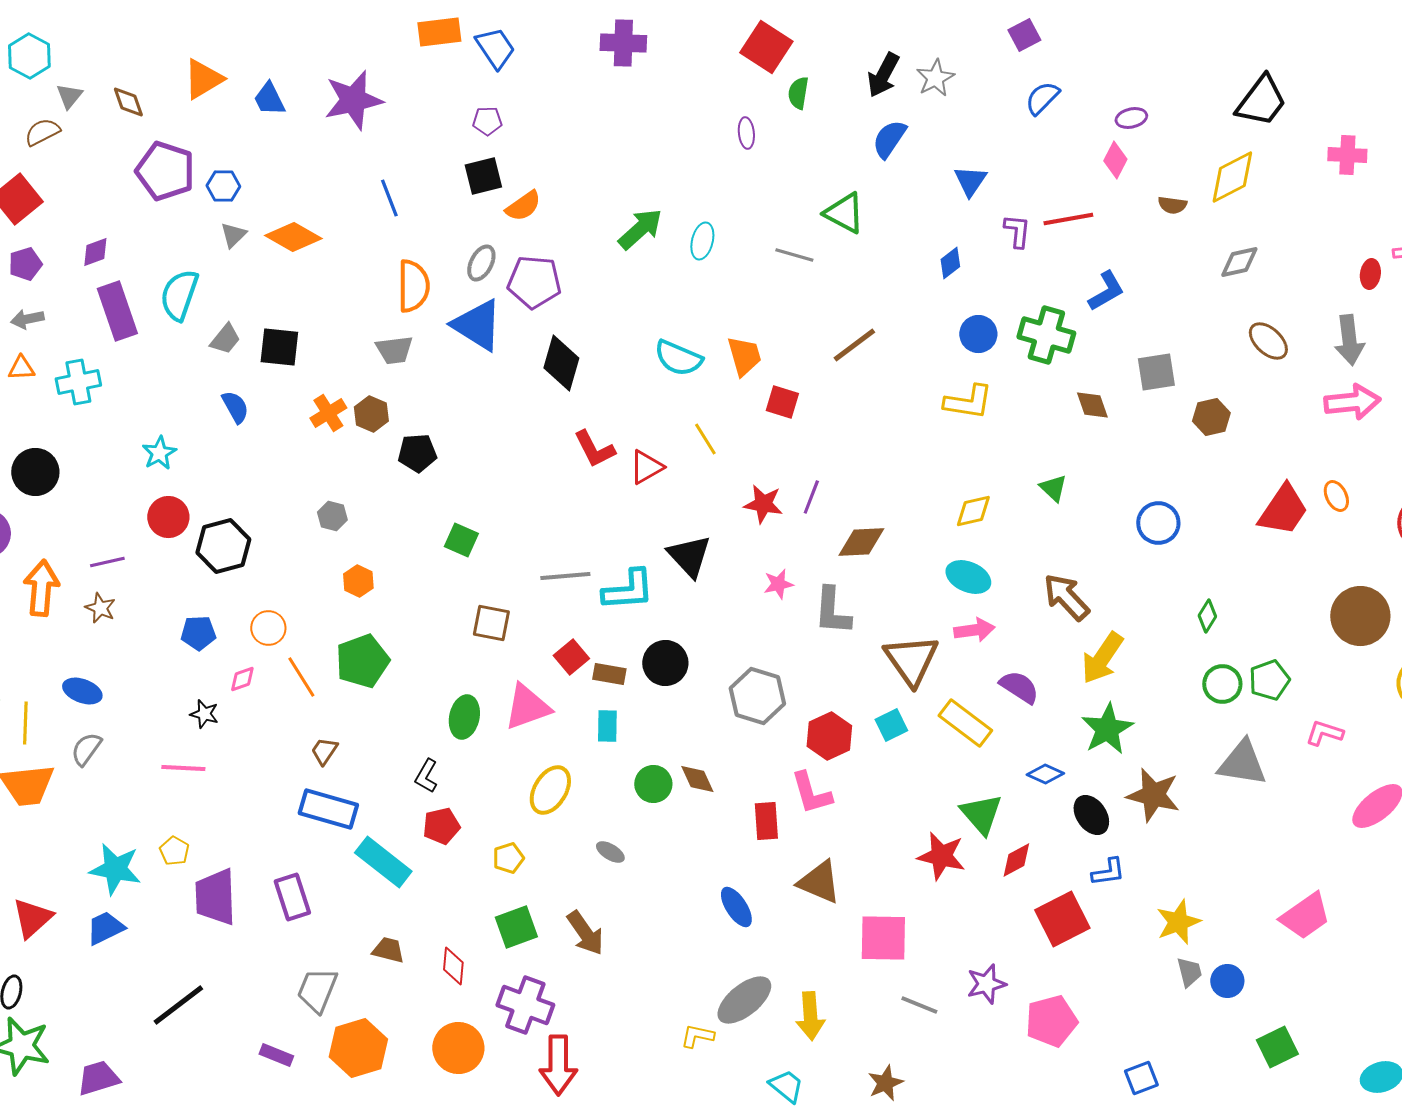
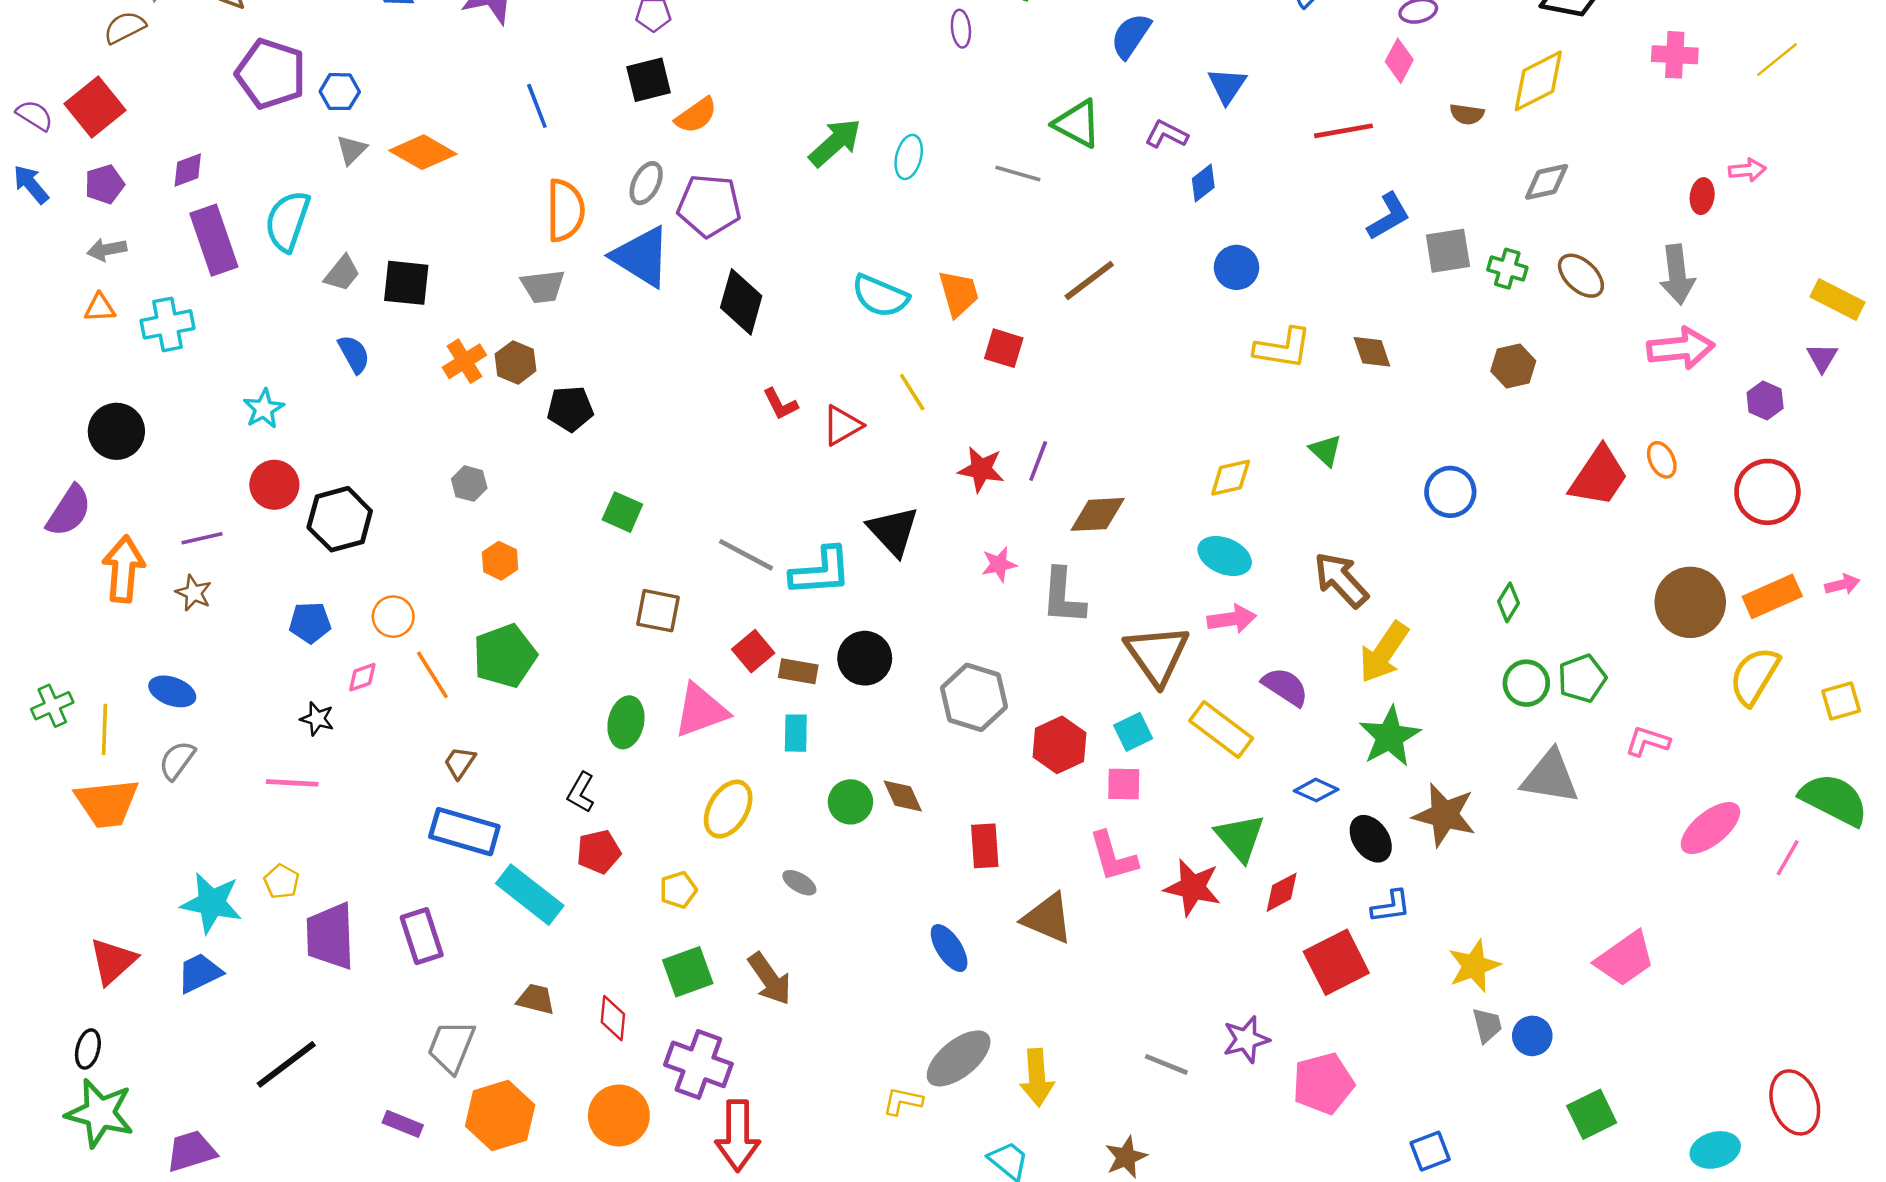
purple L-shape: (1017, 231) -> (1166, 134), moved, turned -69
green cross: (1046, 335) -> (1507, 269), moved, size x0.6
gray square: (1156, 372) -> (1448, 251), moved
yellow L-shape: (968, 402) -> (1283, 348), moved
red L-shape: (594, 449) -> (780, 404), size x0.7
gray line: (565, 576) -> (746, 555), turned 33
pink L-shape: (811, 793) -> (1113, 857), moved
pink square: (883, 938) -> (1124, 784), moved, size x0.6

